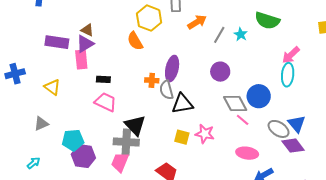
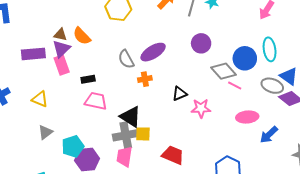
orange semicircle: (135, 41) -> (82, 36), moved
purple ellipse: (172, 69) -> (153, 52), turned 60
cyan ellipse: (288, 75) -> (270, 49), moved
orange cross: (152, 80) -> (145, 79), moved
gray semicircle: (166, 90) -> (126, 59), moved
black triangle: (182, 104) -> (180, 94), moved, size x0.7
gray triangle: (41, 124) -> (45, 132), moved
yellow square: (182, 137) -> (143, 134), moved

